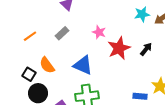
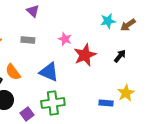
gray rectangle: (62, 33) -> (28, 40), turned 48
black arrow: (146, 49) -> (120, 56), moved

